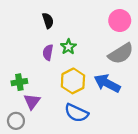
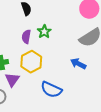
yellow hexagon: (73, 81) -> (31, 62), moved
blue arrow: (107, 83) -> (78, 64), size x0.7

